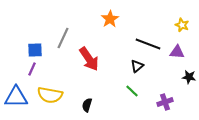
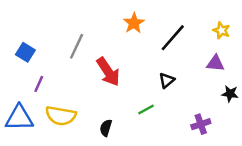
black line: (148, 44) -> (173, 38), moved, turned -70
blue square: (35, 50) -> (25, 52), moved, turned 35
green line: (132, 91) -> (146, 110), moved, turned -72

